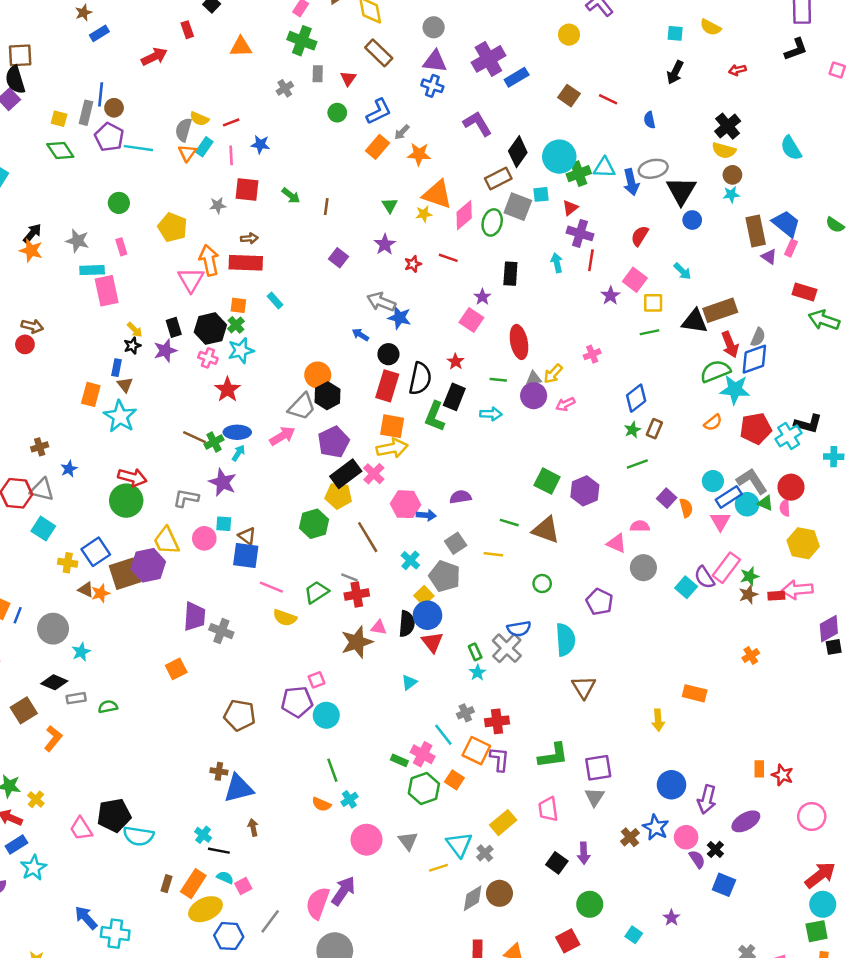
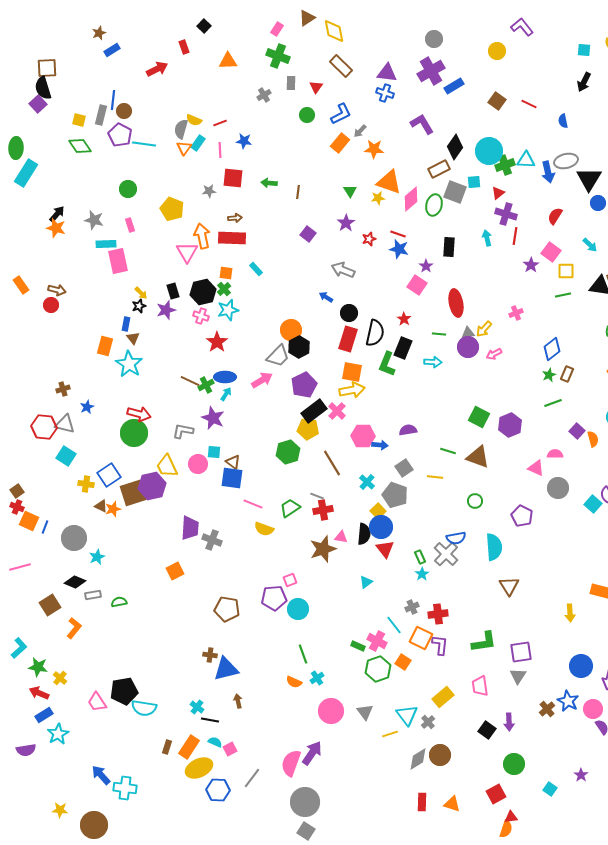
gray circle: (434, 27) -> (434, 39), moved
green arrow: (291, 196) -> (269, 183), turned 147
blue star: (399, 318) -> (399, 249), moved

